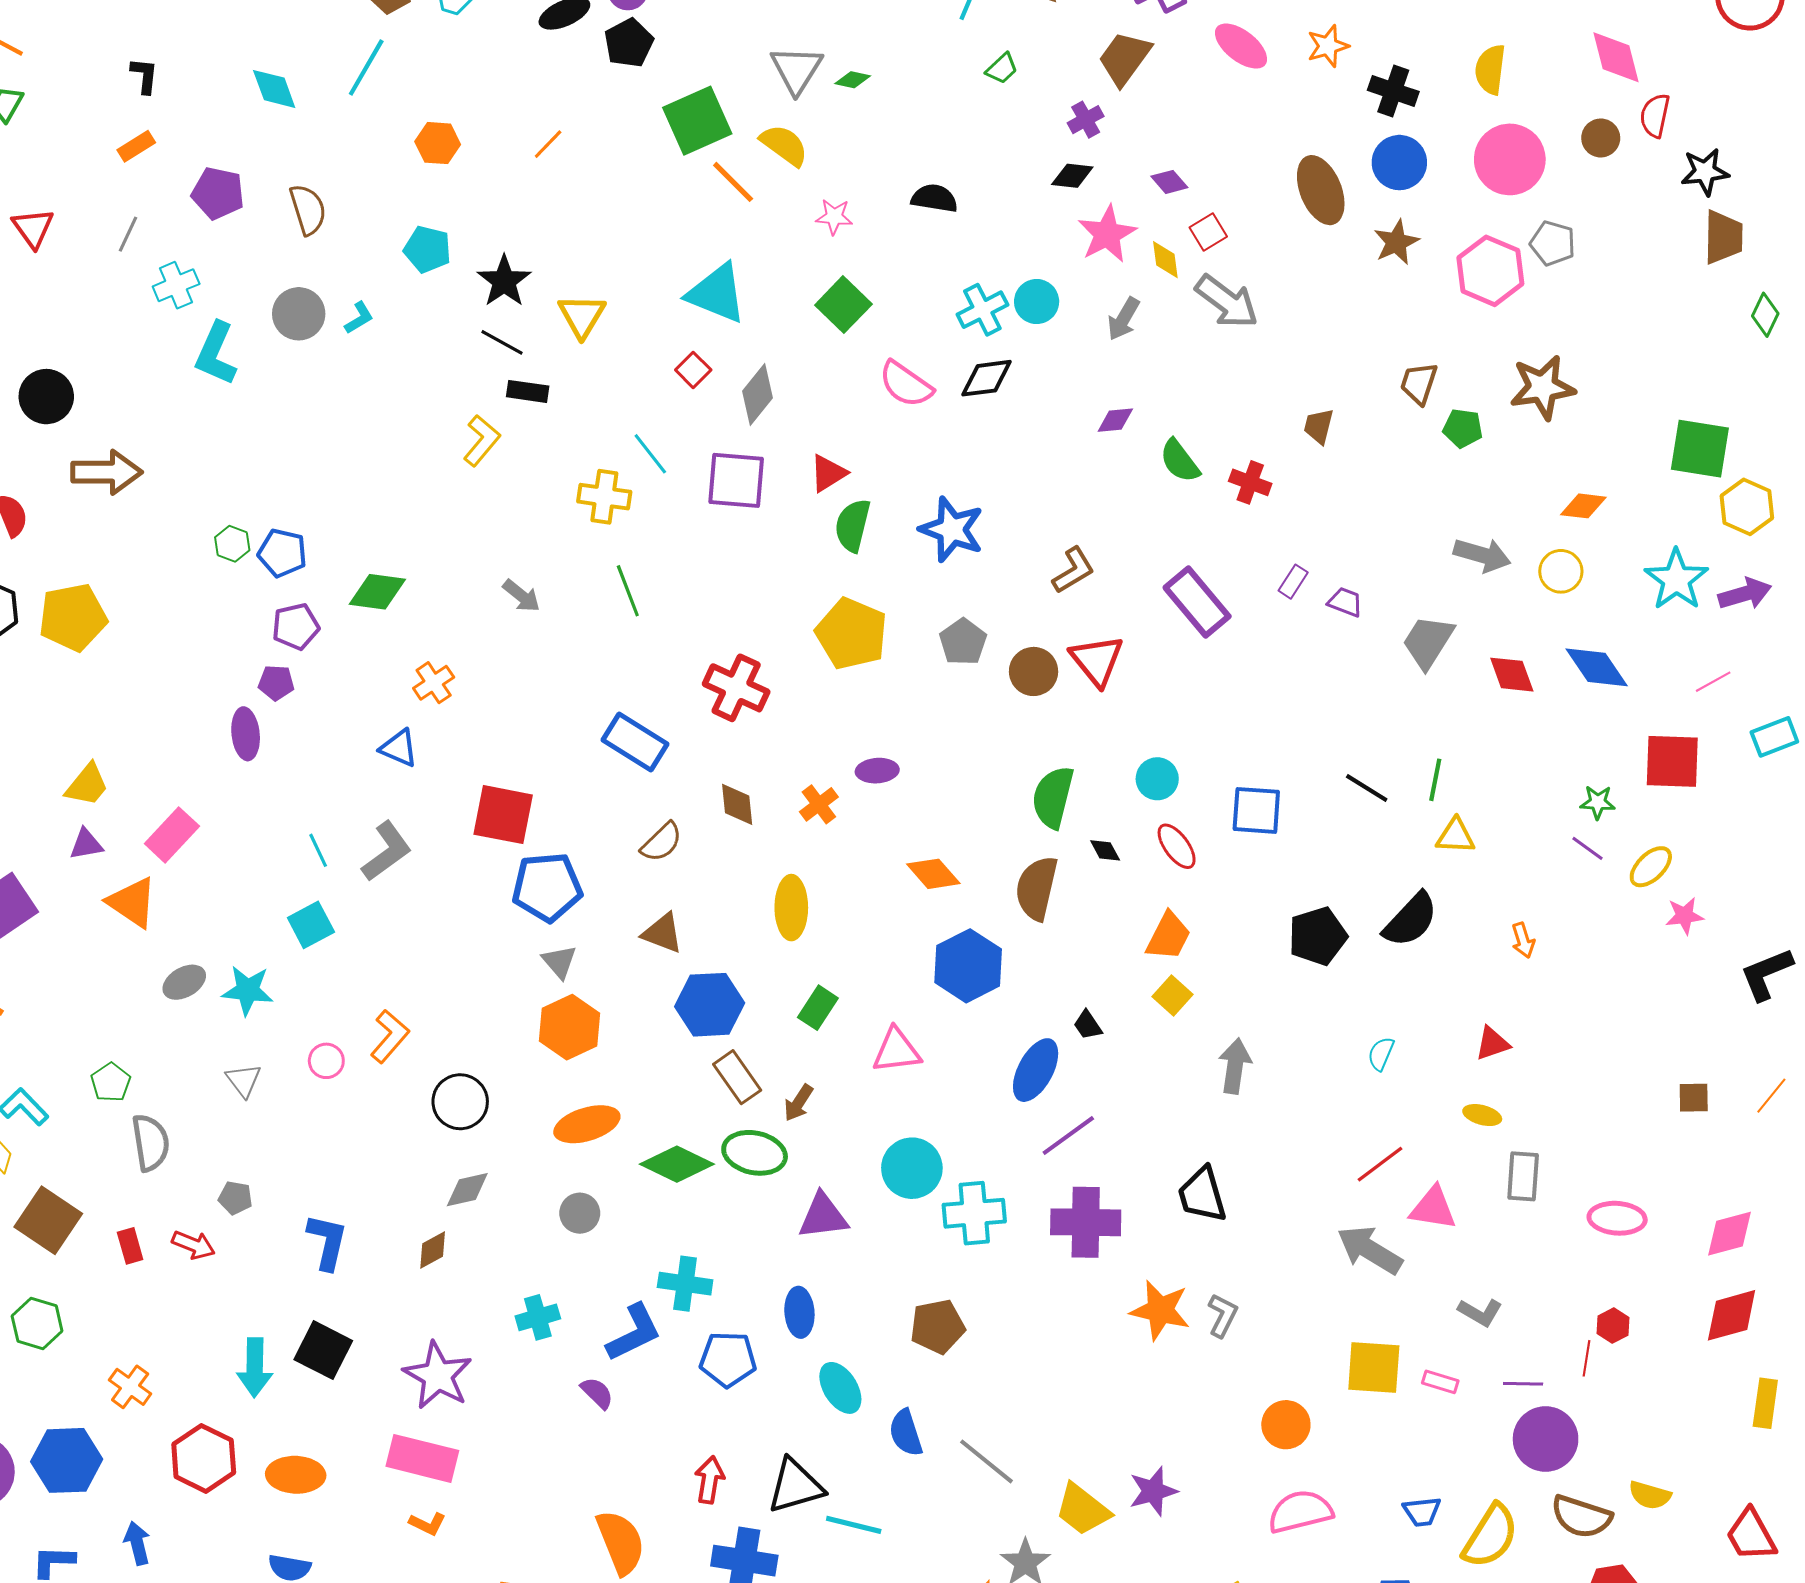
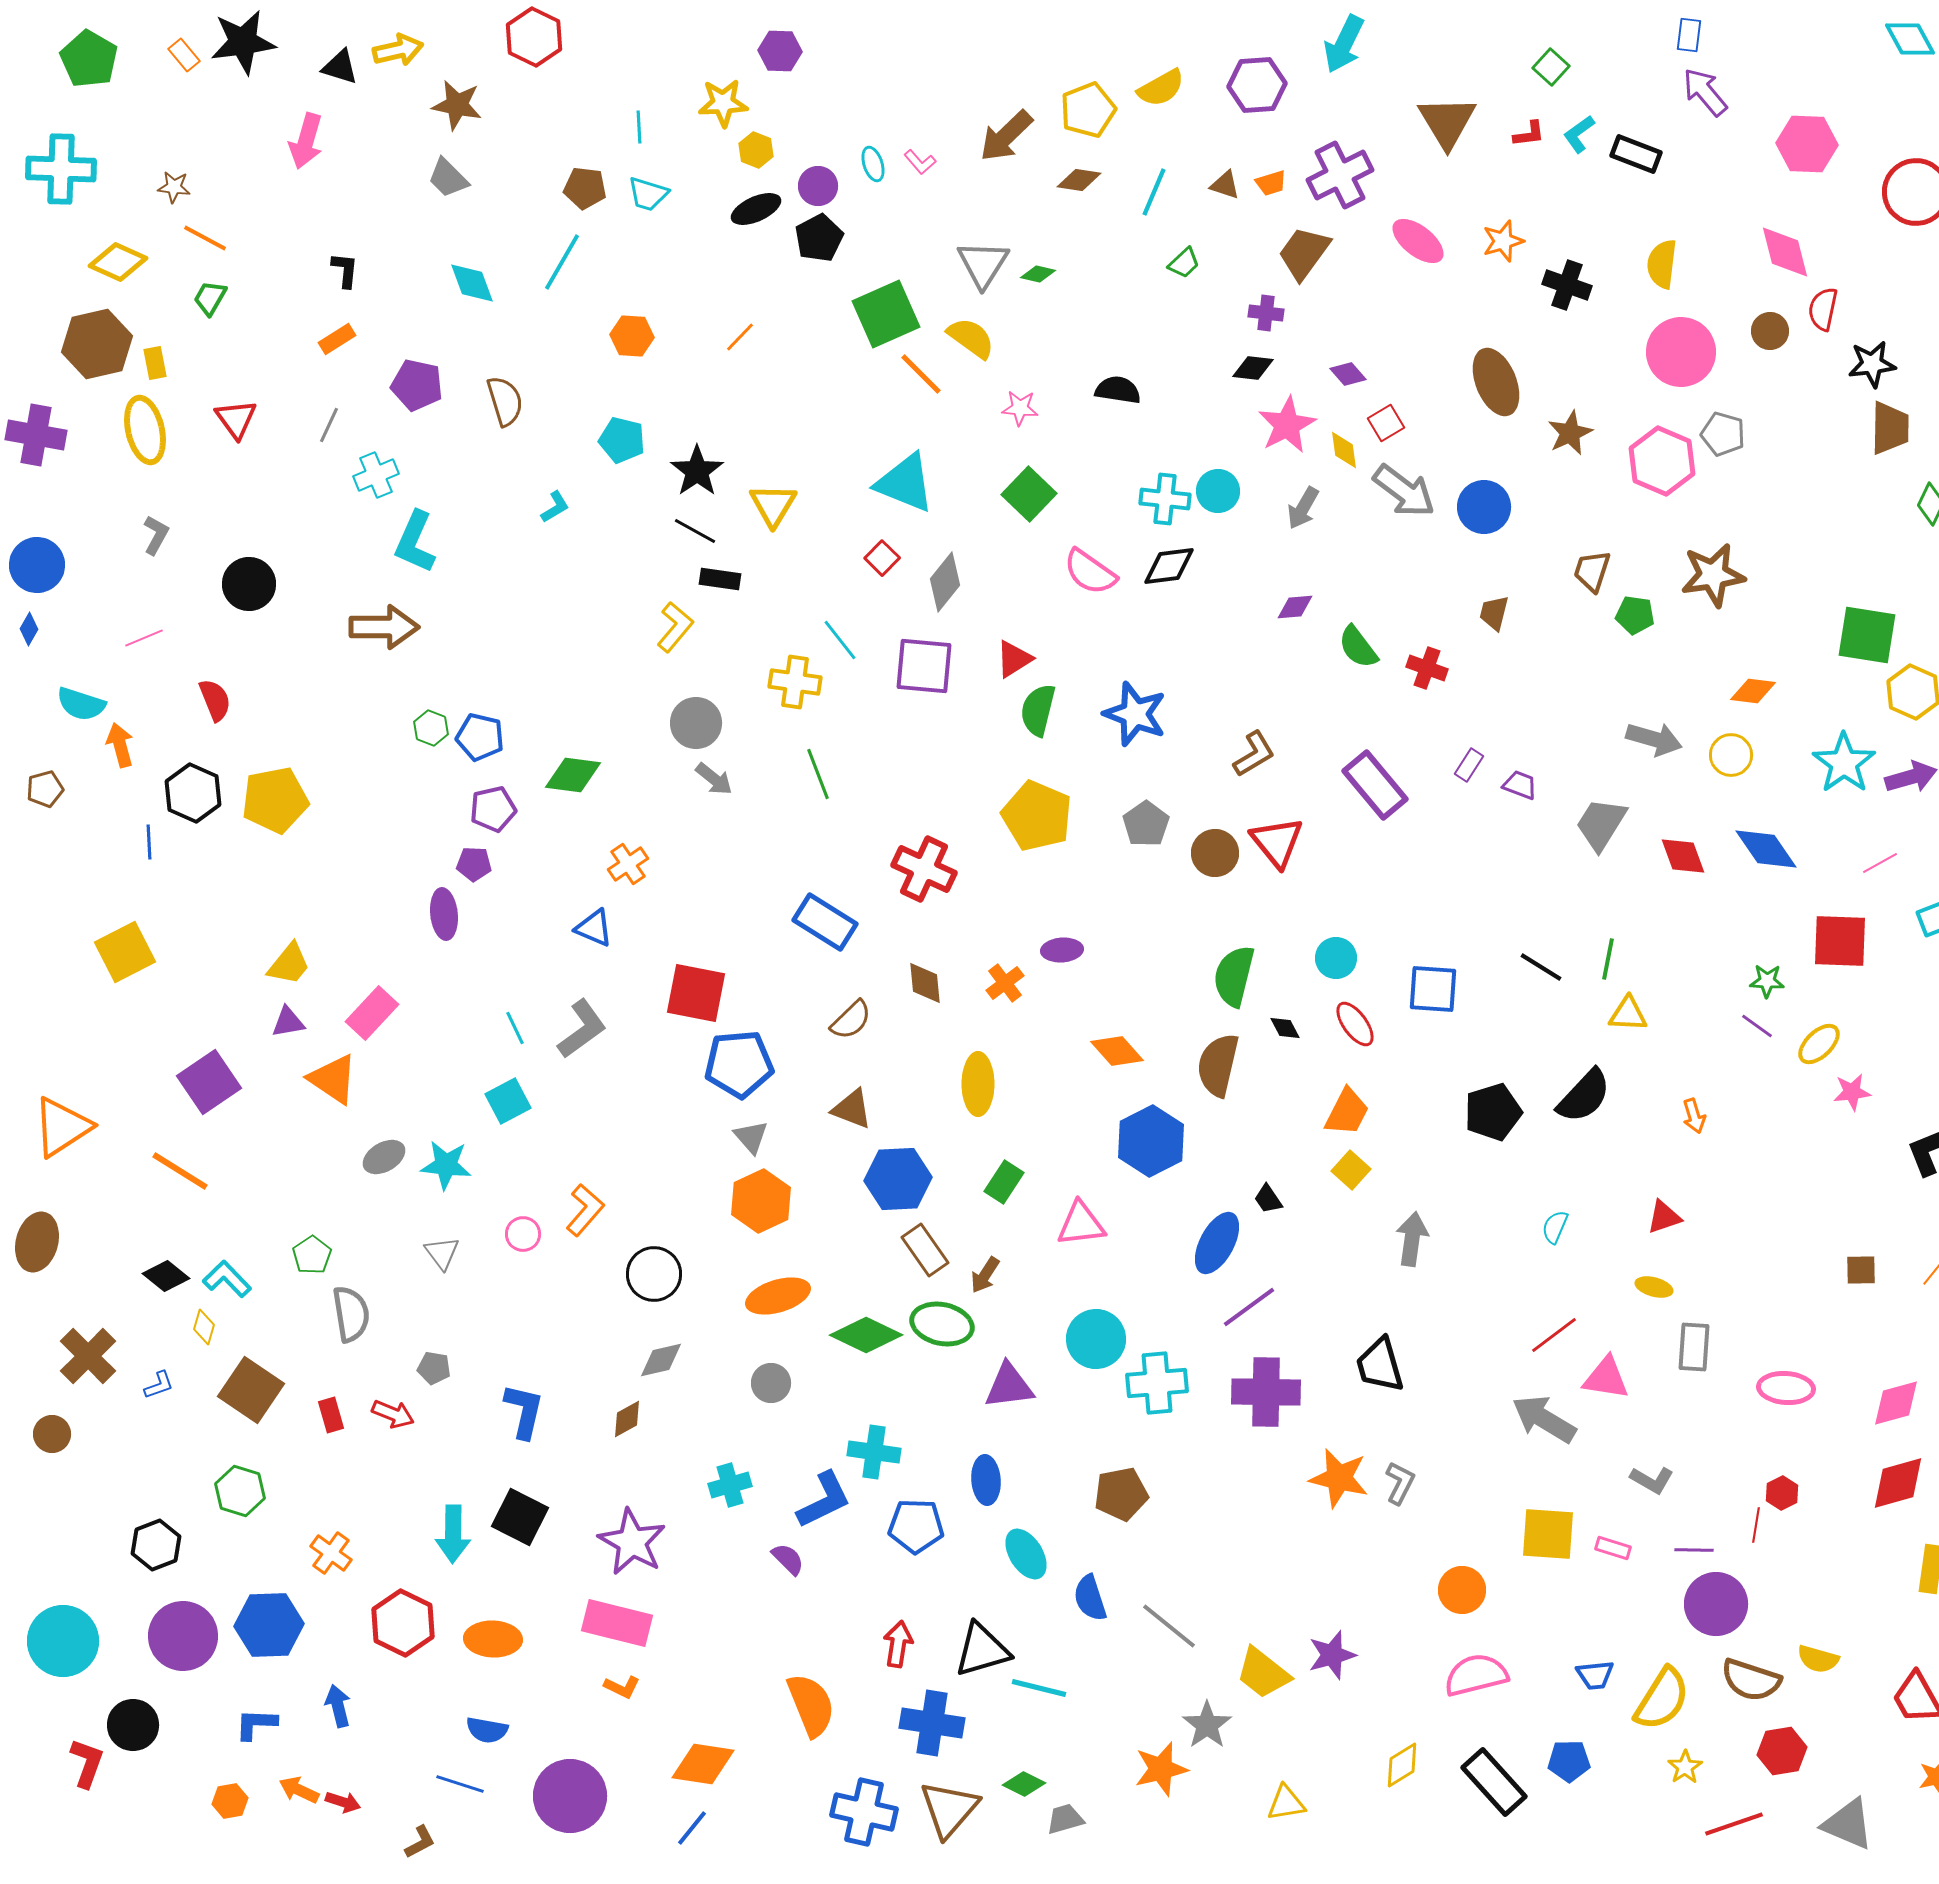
purple cross: (1086, 120) -> (1266, 313), turned 36
blue circle: (1399, 163) -> (1484, 507), moved
cyan cross: (982, 310) -> (1165, 499), turned 33
gray circle: (299, 314) -> (696, 723), moved
brown arrow: (107, 472) -> (384, 627), moved

